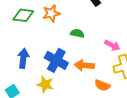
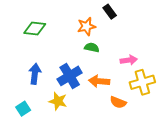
orange star: (51, 13) -> (86, 26), moved
pink arrow: (112, 45) -> (129, 60), turned -35
blue cross: (56, 60) -> (70, 76), turned 30

